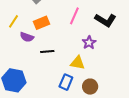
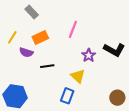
black L-shape: (105, 20) -> (114, 50), moved
yellow triangle: (78, 63) -> (78, 76), turned 35
brown circle: (90, 87) -> (117, 98), moved

